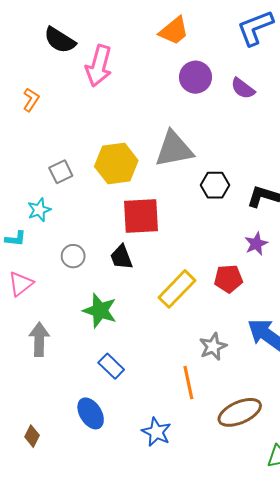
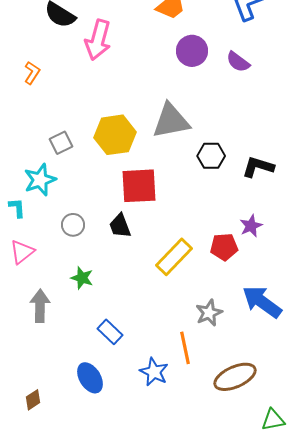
cyan star: (39, 210) -> (40, 180), size x1.4
cyan L-shape: (16, 239) -> (17, 208), turned -100
purple star: (256, 244) -> (251, 226), moved
green star: (100, 311) -> (82, 278), moved, size x0.7
blue star: (156, 432) -> (154, 372), moved
brown diamond: (32, 436) -> (33, 400), turned 30

